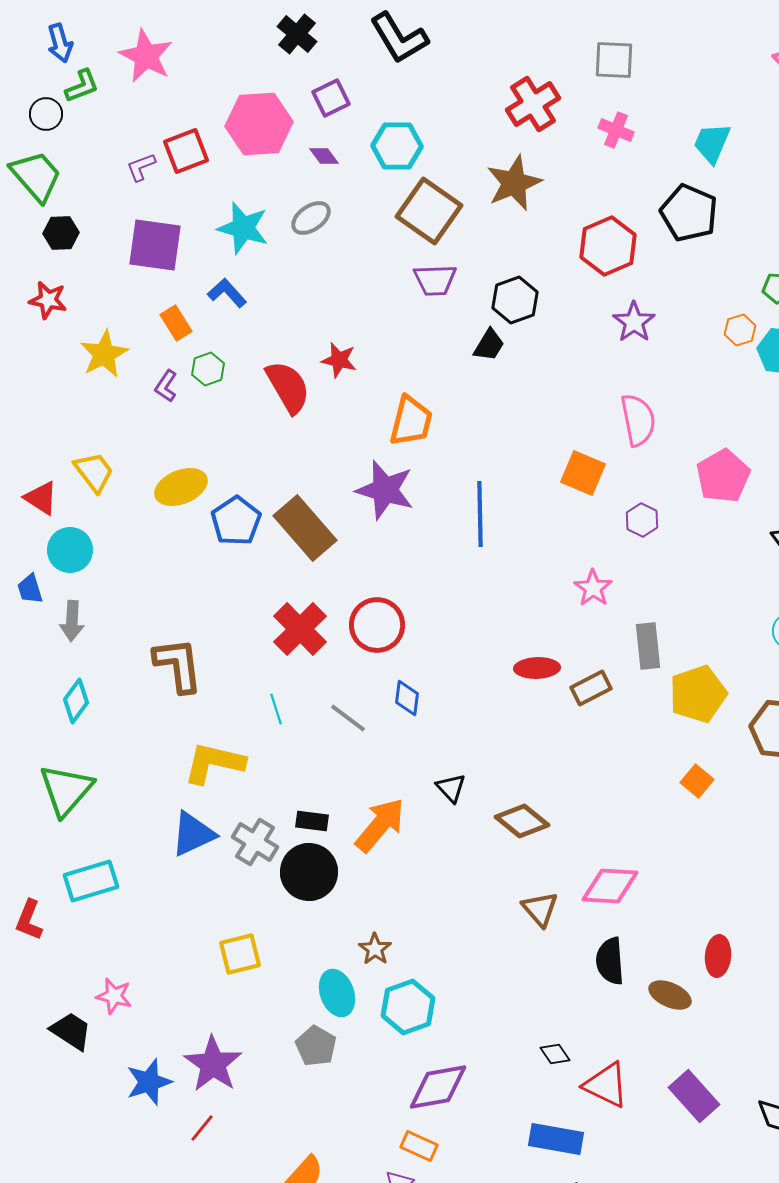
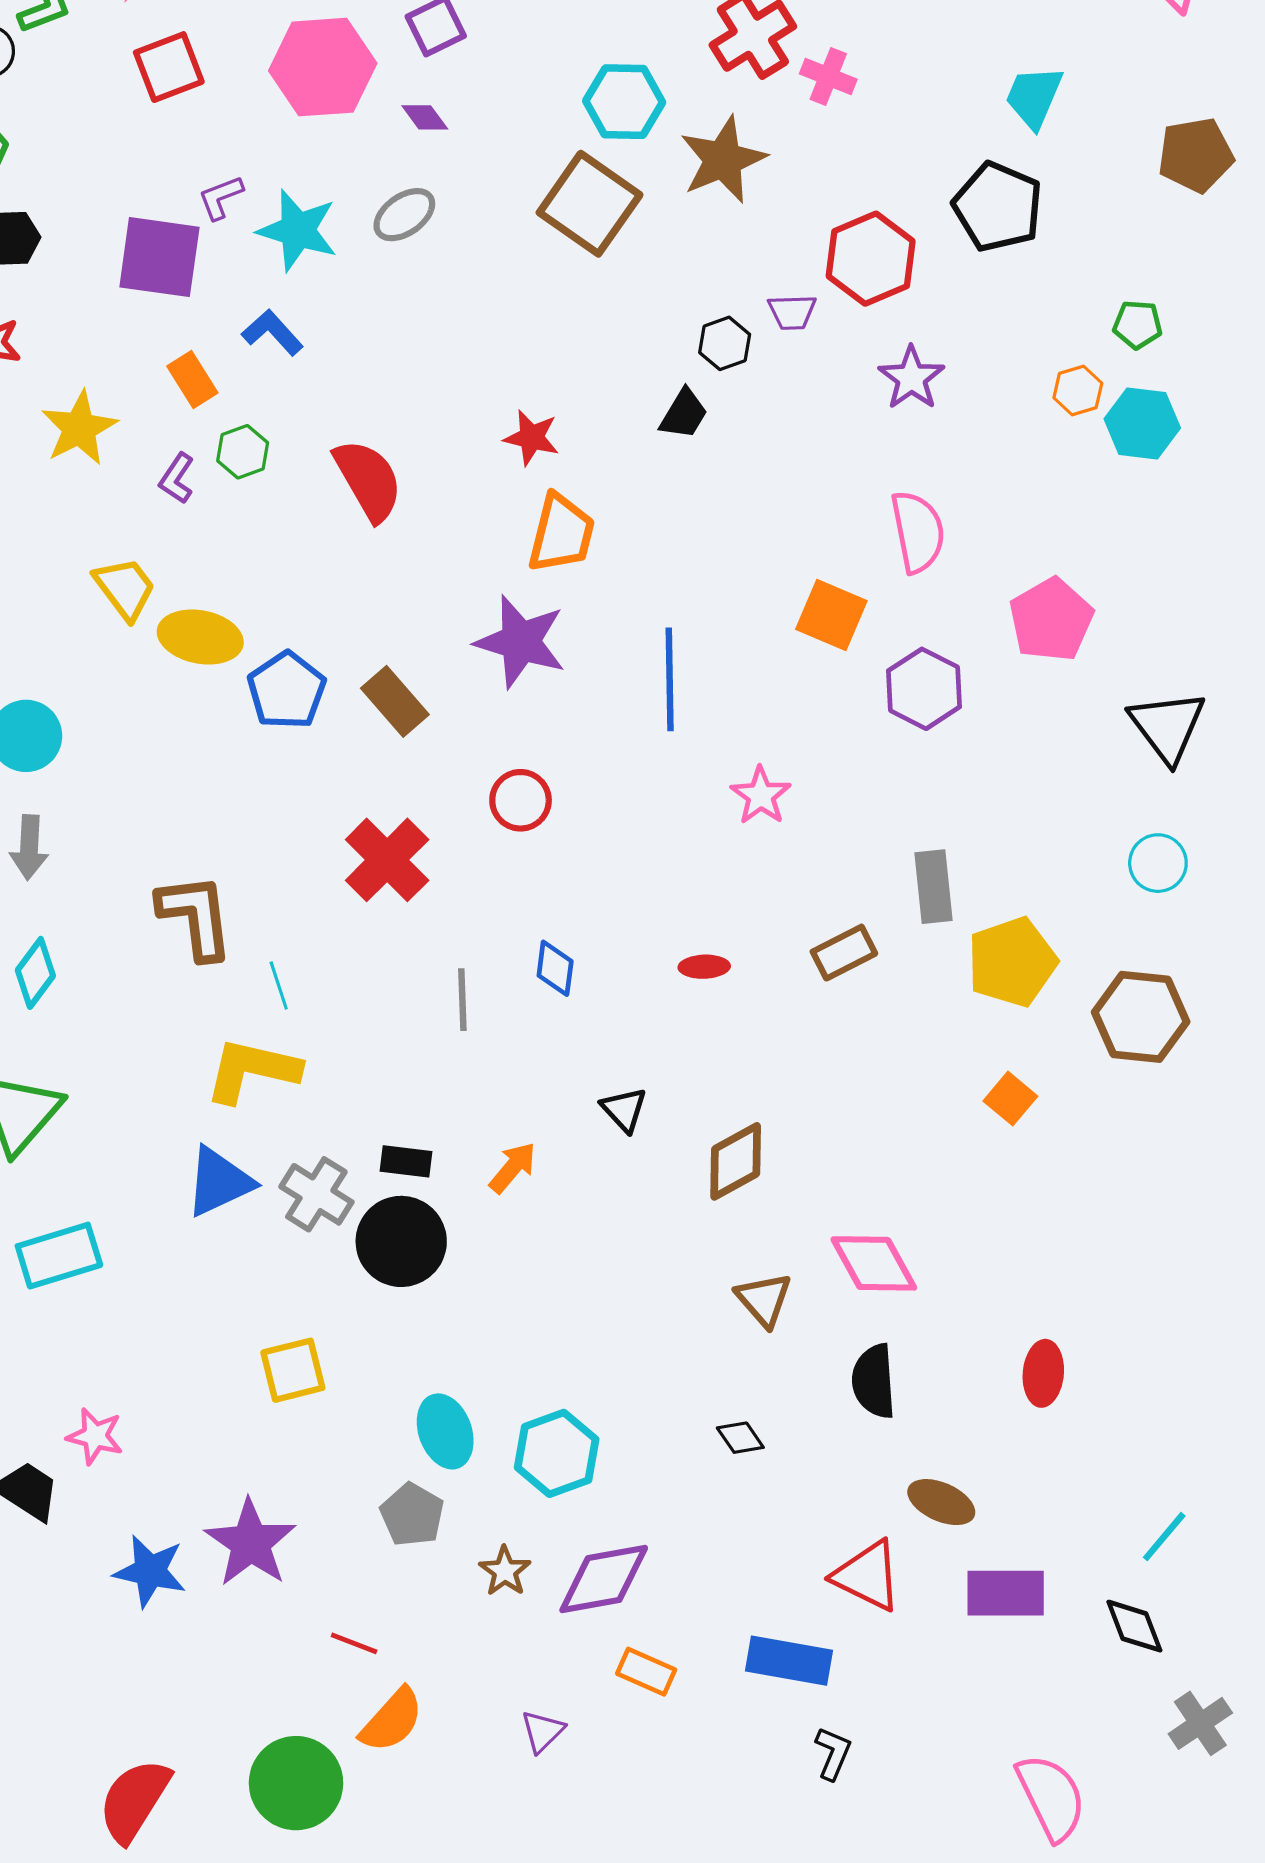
pink cross: (616, 130) -> (828, 76), moved
cyan hexagon: (397, 146) -> (624, 102), moved
red square: (186, 151) -> (169, 67), moved
purple L-shape: (141, 167) -> (221, 197), moved
purple trapezoid: (435, 280) -> (792, 312), moved, size x0.7
black hexagon: (515, 300) -> (725, 343), size x0.7
red star: (339, 360) -> (532, 438), moved
yellow trapezoid: (94, 472) -> (125, 588), moved
yellow ellipse: (181, 487) -> (200, 637), turned 33
purple hexagon: (642, 520) -> (924, 689), size x1.5
brown rectangle: (305, 528) -> (395, 701), size x0.7
pink star: (593, 588) -> (761, 796), moved
red circle: (377, 625) -> (521, 800), moved, size x0.7
red ellipse: (537, 668) -> (704, 967), moved, size x0.7
cyan line: (276, 709) -> (279, 986), moved
gray line: (348, 718) -> (462, 1000), turned 51
brown diamond: (522, 821) -> (736, 1161), turned -68
orange arrow: (380, 825) -> (513, 1168), size x0.6
pink diamond: (610, 886) -> (874, 1263), turned 58
brown star: (375, 949) -> (505, 1571), moved
brown ellipse: (670, 995) -> (941, 1502), moved
black diamond: (555, 1054) -> (740, 1438), moved
blue star: (149, 1082) -> (150, 1571), turned 30
purple rectangle: (694, 1096) -> (1006, 1593), turned -48
red line: (202, 1128) -> (354, 1643), moved, turned 72
orange rectangle: (419, 1146) -> (646, 1672), moved

